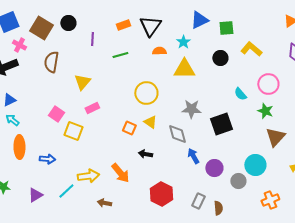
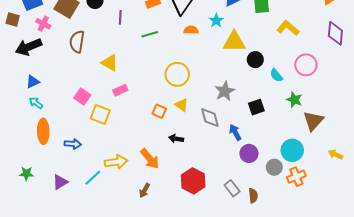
black circle: (220, 58) -> (255, 60), moved
yellow triangle: (184, 69) -> (234, 42), moved
yellow triangle: (82, 82) -> (110, 63), turned -42
gray star: (191, 109) -> (225, 91), turned -30
green star: (265, 111) -> (294, 100), moved
black square: (221, 124) -> (256, 107), size x0.7
blue arrow: (193, 156) -> (235, 132), moved
orange cross: (270, 200) -> (296, 177), moved
gray rectangle: (198, 201) -> (232, 188), turned -63
brown arrow: (104, 203) -> (145, 190), moved, turned -72

